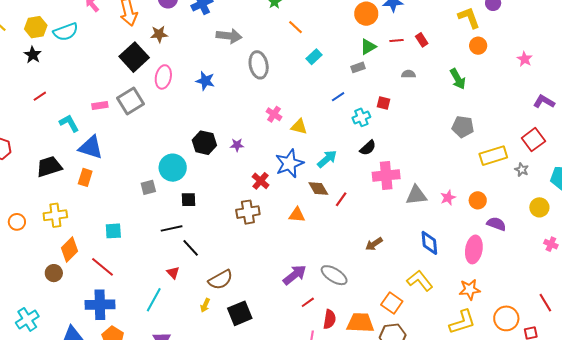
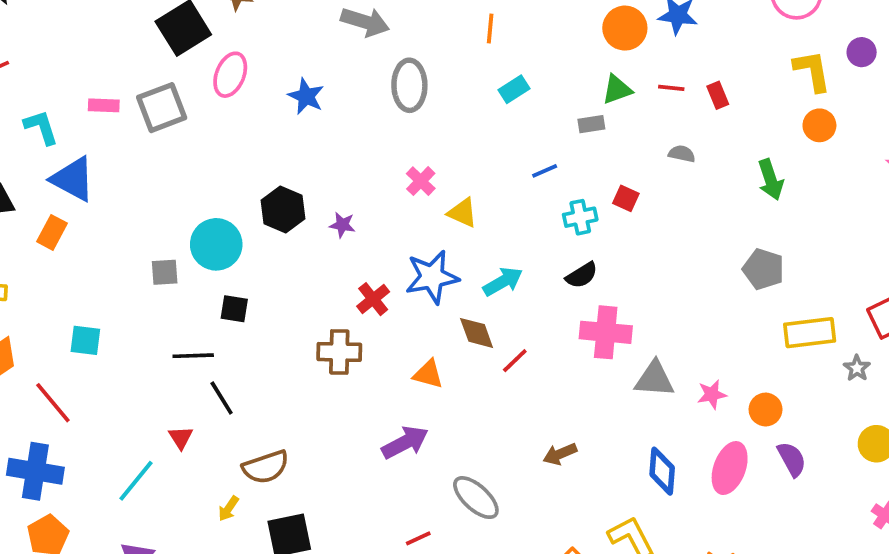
orange line: (295, 27) -> (490, 29), turned 42
purple semicircle: (496, 224) -> (792, 459), turned 30
pink ellipse: (474, 249) -> (730, 468), moved
purple arrow: (295, 275) -> (405, 442), moved

